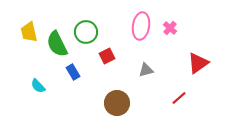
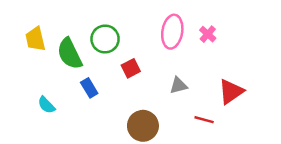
red triangle: (198, 63) -> (231, 92), moved
red line: (179, 98) -> (204, 120), moved, turned 56

